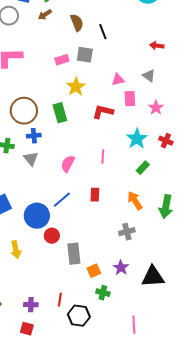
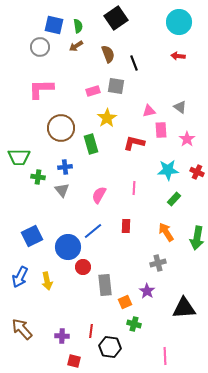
red arrow: (157, 46) -> (178, 56), moved
brown circle: (24, 111) -> (61, 128), moved
cyan star: (137, 139) -> (168, 170), turned 30
purple star: (121, 268) -> (147, 291), moved
red square: (27, 329) -> (74, 361), moved

